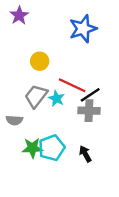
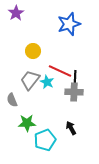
black line: (90, 95) -> (75, 79), turned -54
gray semicircle: (14, 120) -> (12, 100), turned 64
cyan pentagon: (52, 148) -> (45, 140), moved

